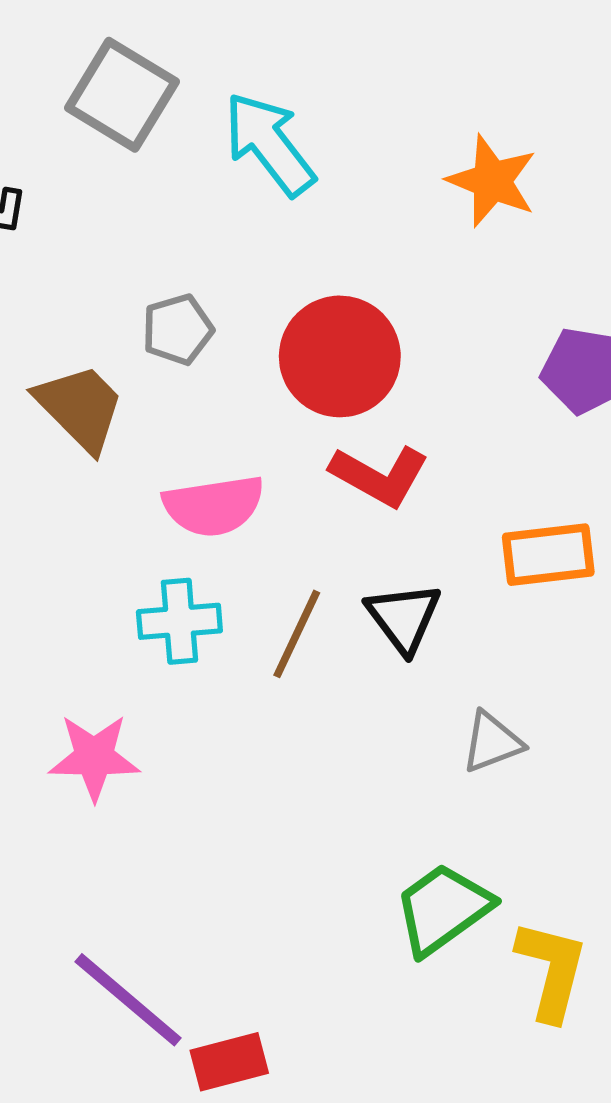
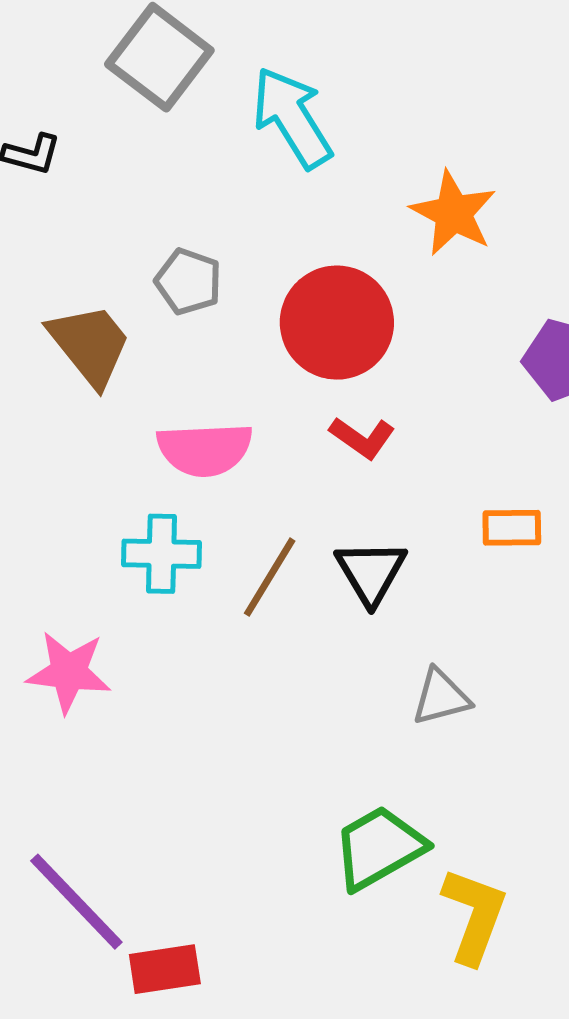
orange star: (492, 181) -> (453, 213), moved
gray pentagon: (178, 330) -> (188, 282), turned 30
red L-shape: (380, 476) -> (362, 438), size x0.7
orange rectangle: (548, 555) -> (512, 528), size x0.7

